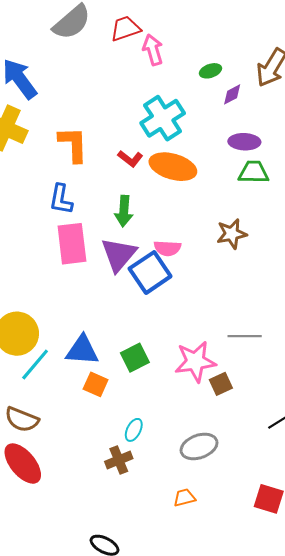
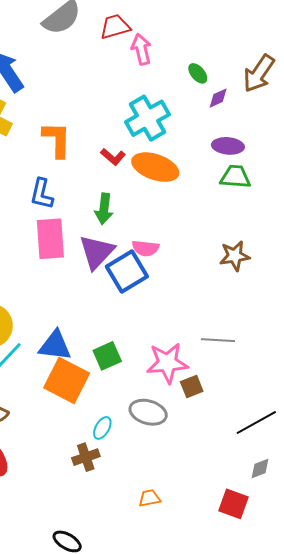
green ellipse: (210, 71) -> (198, 73), turned 65
brown star: (232, 234) -> (235, 256), moved
orange square: (96, 384) -> (67, 380), size x1.8
gray ellipse: (199, 446) -> (148, 412), moved, turned 33

